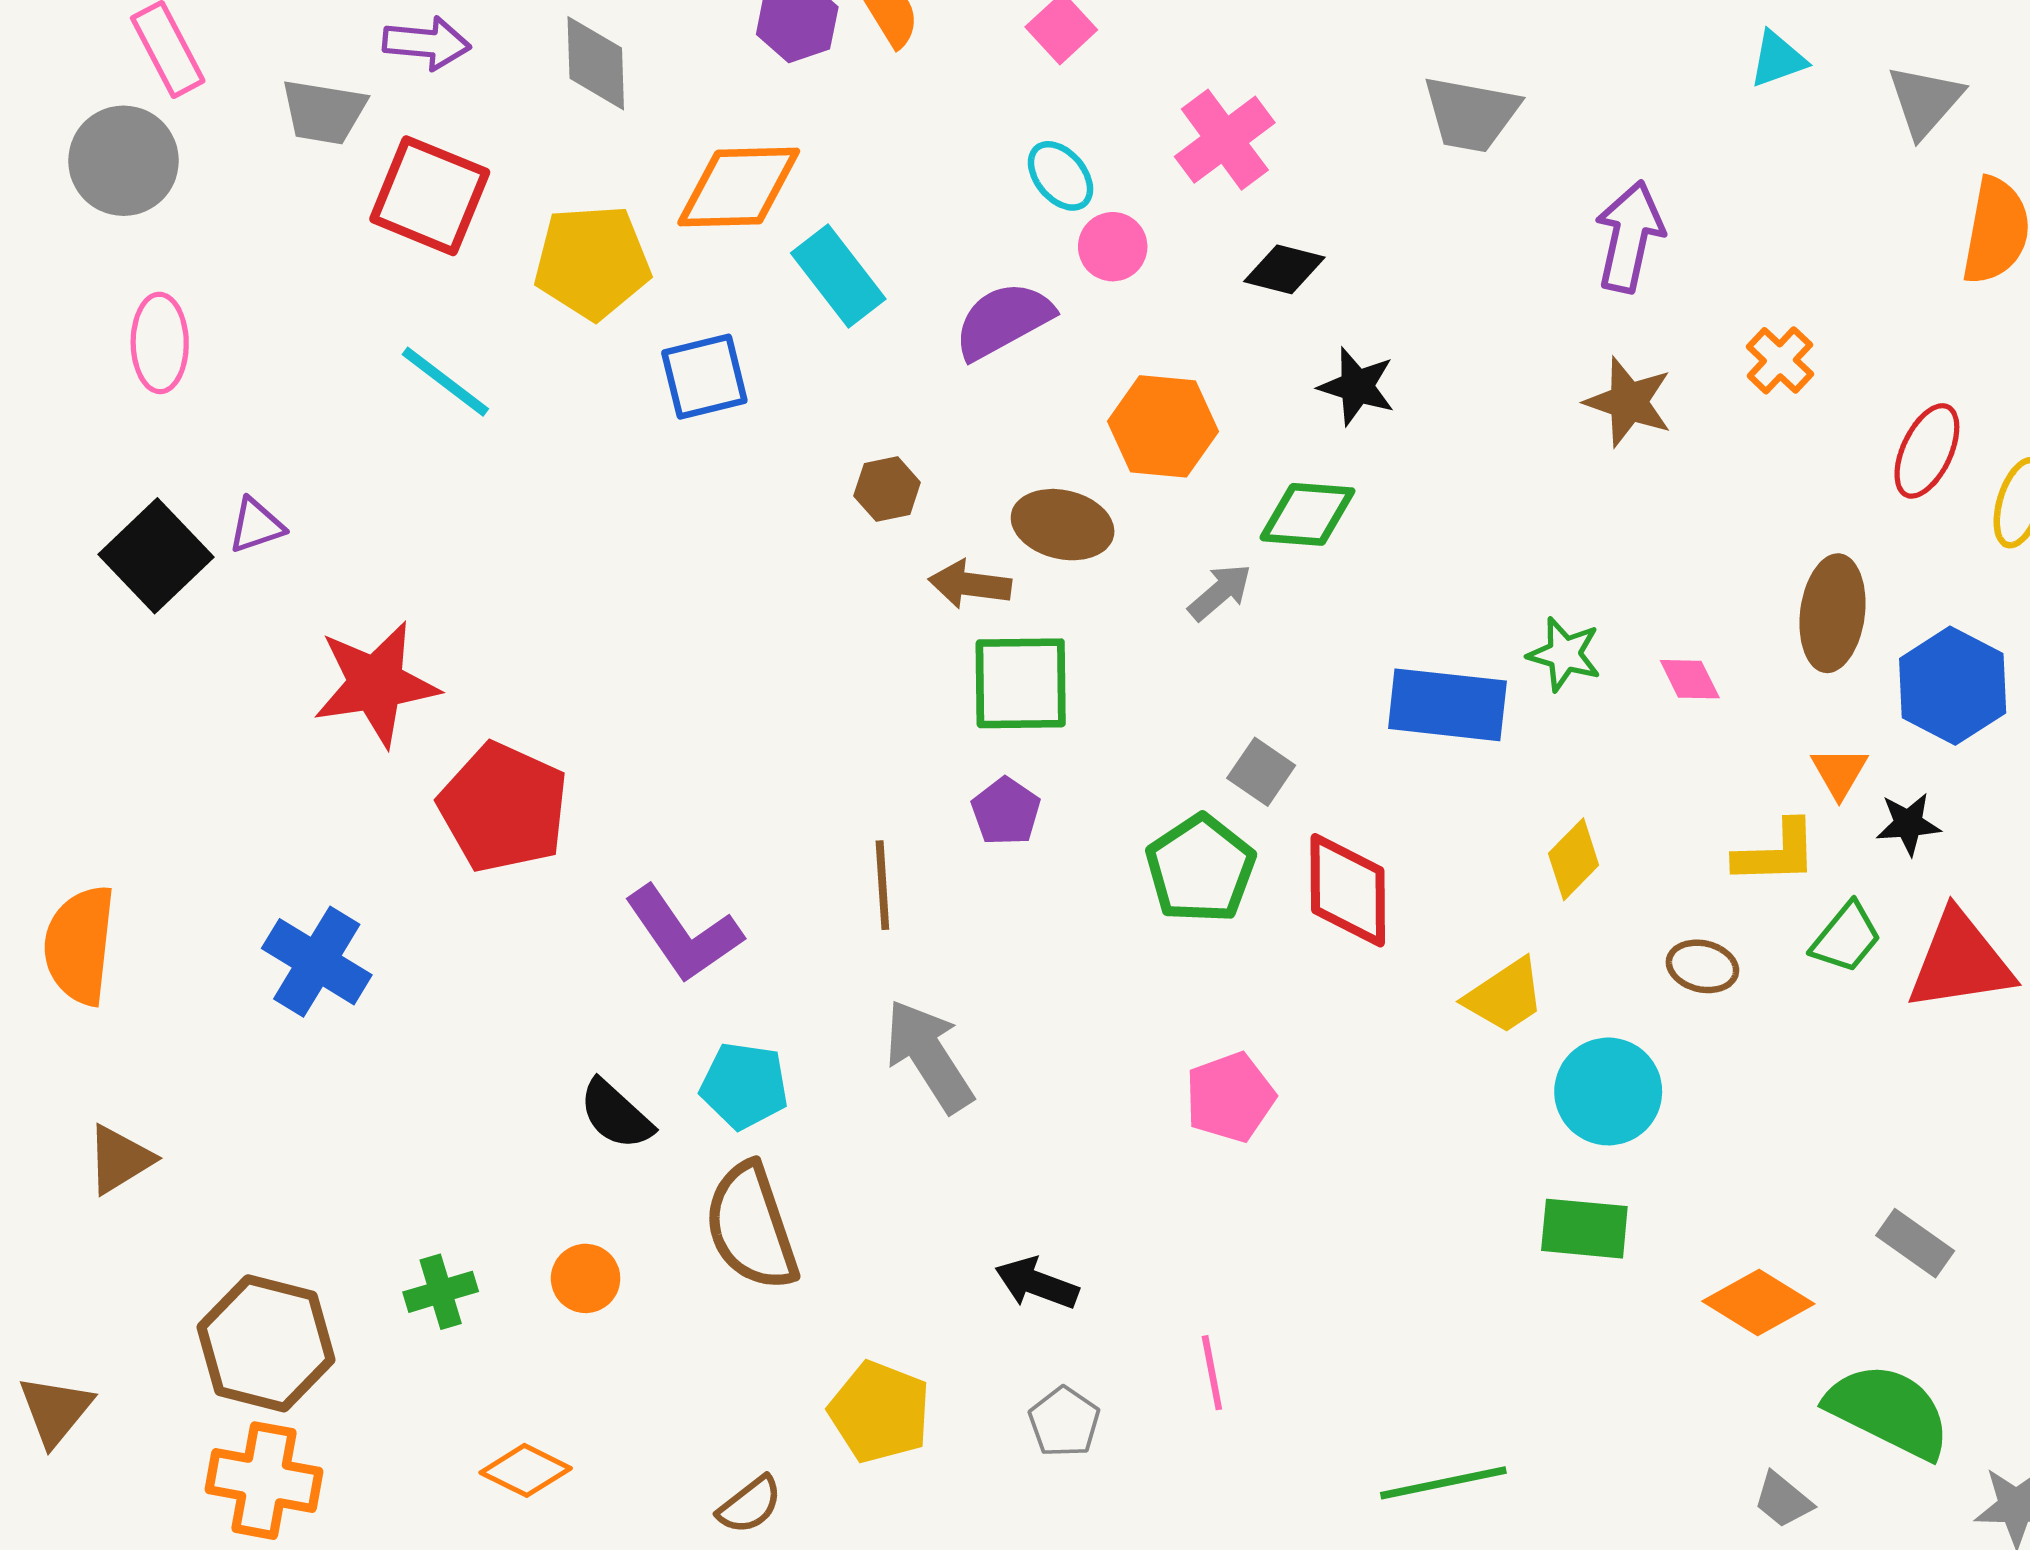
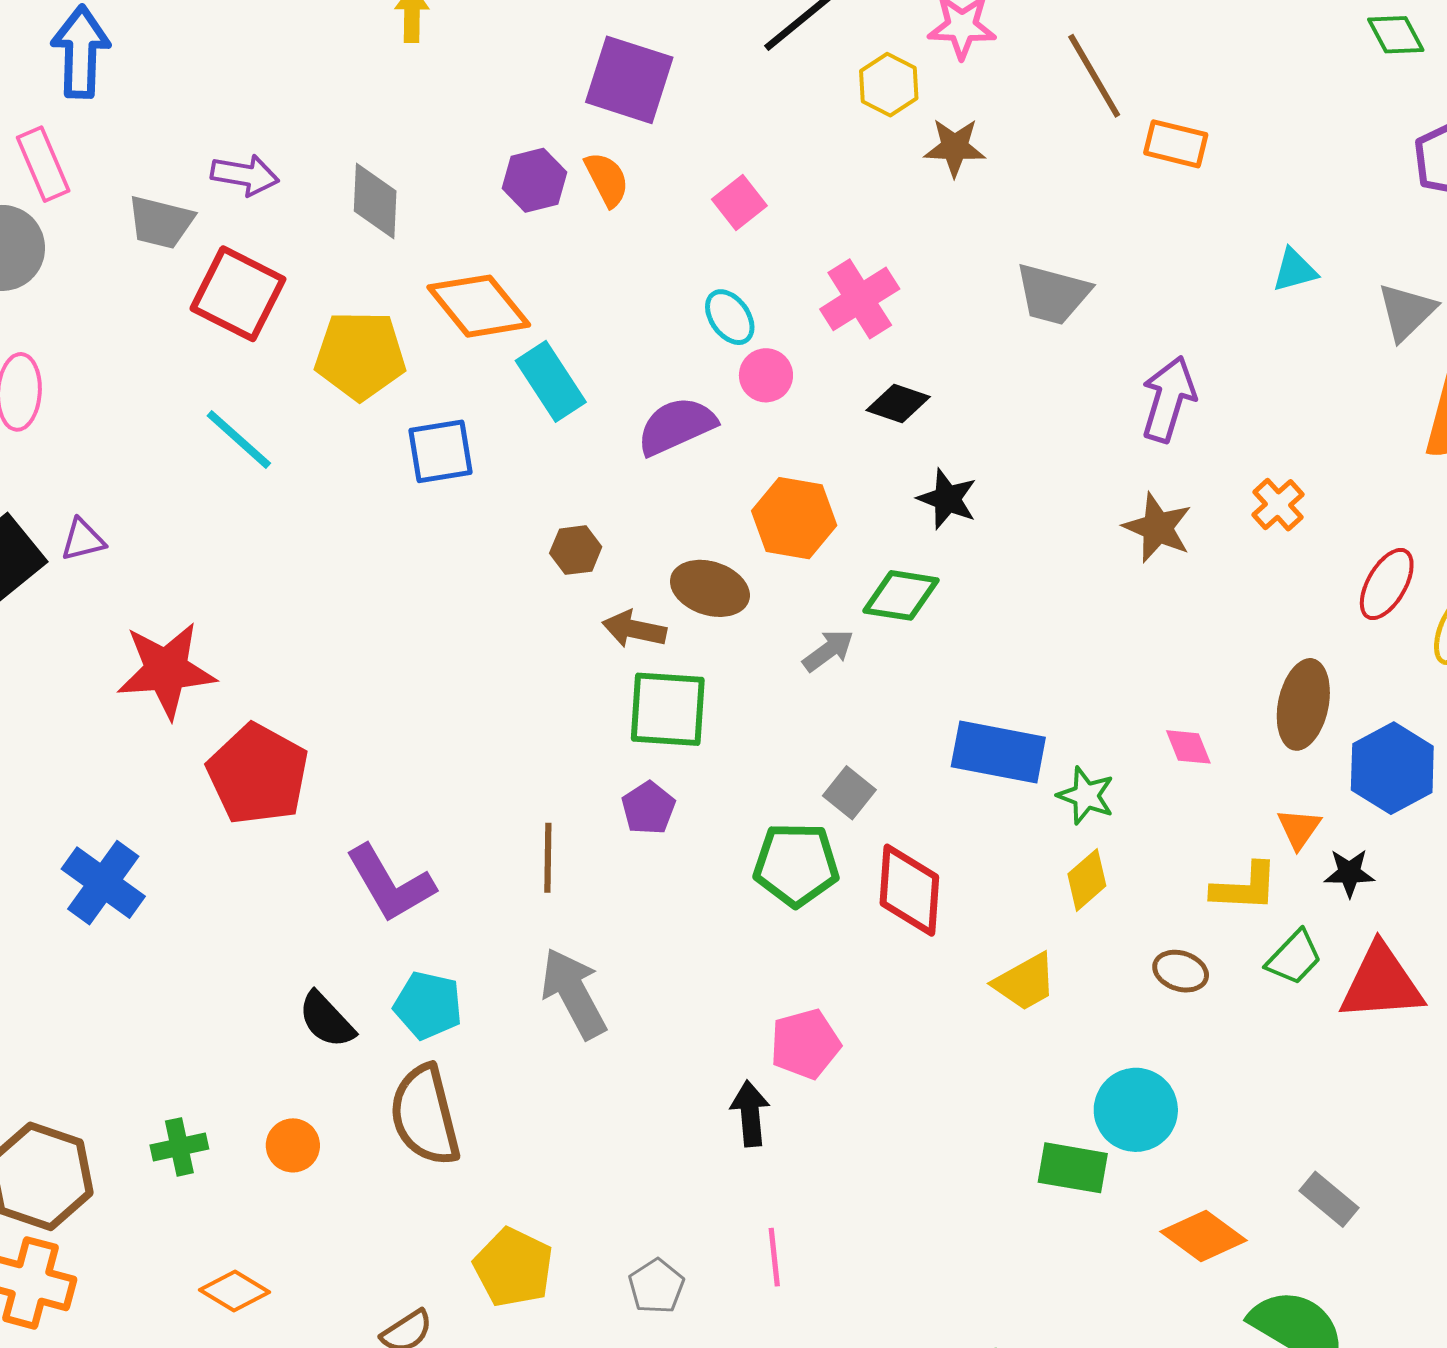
orange diamond: (739, 187) -> (479, 306), turned 48
green star: (1564, 654) -> (1086, 796), moved
green pentagon: (1200, 869) -> (796, 865), turned 30
cyan circle: (1608, 1091) -> (1136, 1110), moved
black arrow: (1037, 1283) -> (750, 1114), moved, turned 60

